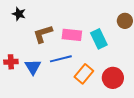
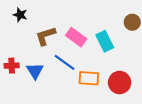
pink rectangle: (72, 35) -> (76, 37), turned 30
blue line: (61, 59) -> (65, 62), turned 50
orange rectangle: (84, 74) -> (89, 78), turned 54

